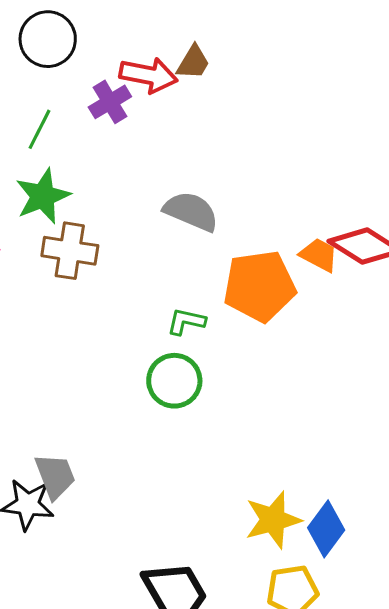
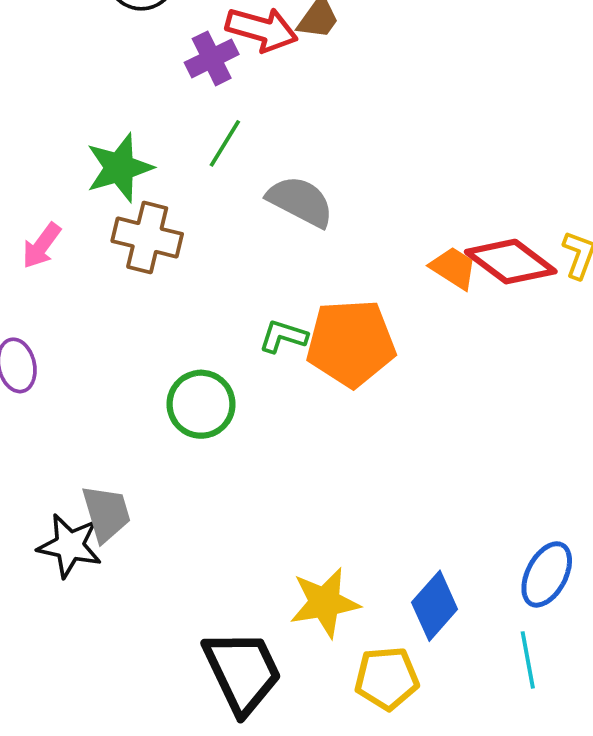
green line: (39, 129) -> (225, 143), moved
orange pentagon: (260, 286) -> (351, 343), moved
green circle: (174, 381) -> (201, 404), moved
yellow star: (273, 520) -> (325, 603), moved

